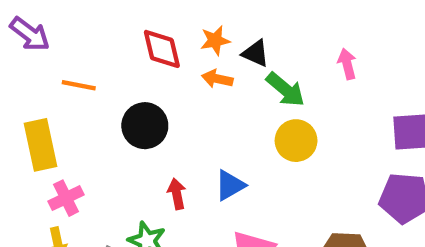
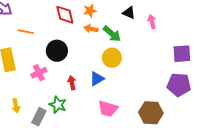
black triangle: (256, 53) -> (129, 13), moved
green arrow: (285, 89) -> (112, 34), moved
yellow circle: (296, 141) -> (112, 58), moved
pink cross: (66, 198) -> (39, 73), moved

